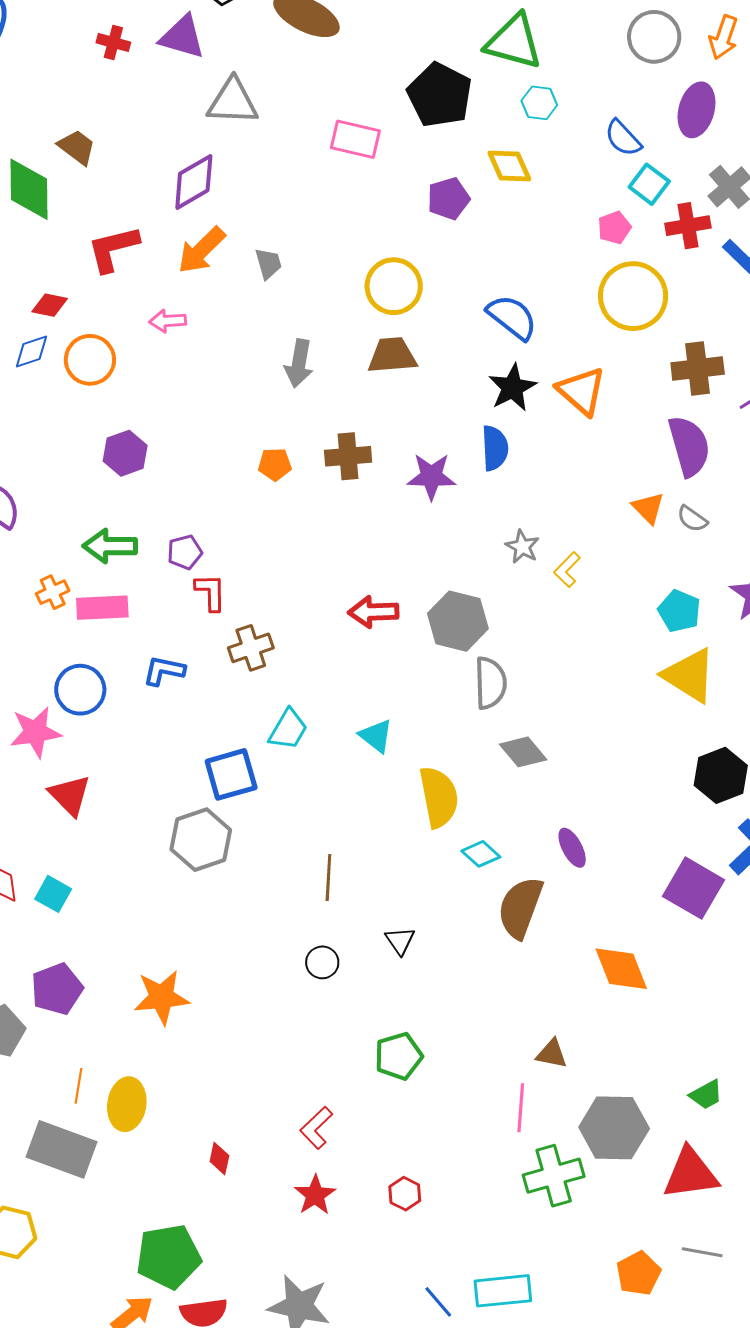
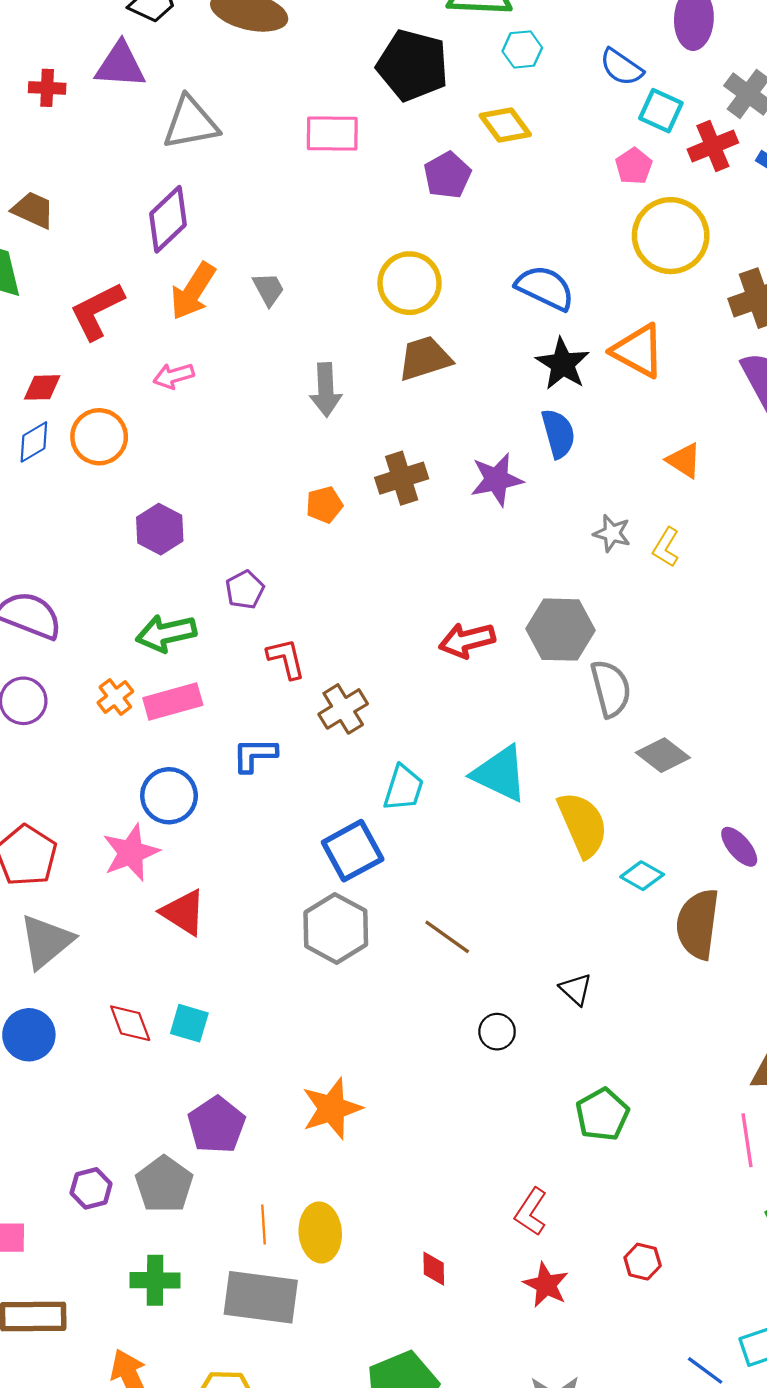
orange triangle: (648, 508) -> (684, 460), moved
purple pentagon: (185, 552) -> (245, 590), moved
cyan triangle: (376, 736) -> (500, 774), size x1.5
brown line: (328, 878) -> (447, 937), moved, turned -45

